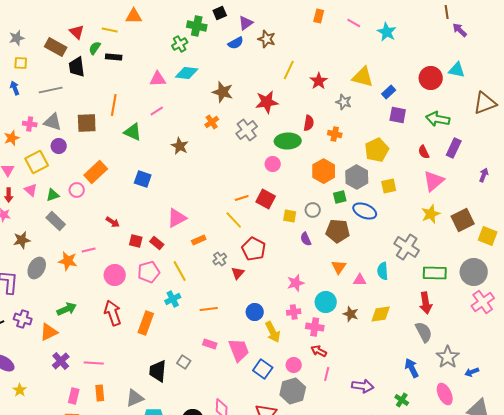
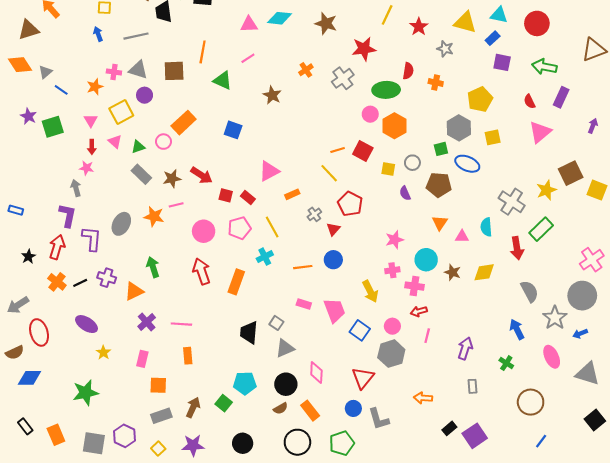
cyan triangle: (457, 70) -> (499, 15), moved
brown star: (223, 92) -> (326, 23), moved
orange hexagon: (324, 171) -> (394, 126), moved
yellow star: (431, 214) -> (546, 190), moved
red arrow: (113, 222) -> (201, 175), size x1.5
brown star: (22, 240) -> (172, 178), moved
gray circle: (474, 272) -> (582, 296), moved
green rectangle: (435, 273) -> (541, 229), turned -45
red arrow: (426, 303) -> (517, 248), moved
green arrow: (67, 309) -> (153, 267), turned -84
blue circle: (255, 312) -> (333, 260), moved
red arrow: (319, 351) -> (419, 311), turned -42
purple arrow: (363, 386) -> (465, 348), turned -80
pink rectangle: (74, 396) -> (142, 359), moved
gray triangle: (135, 398) -> (285, 348), moved

